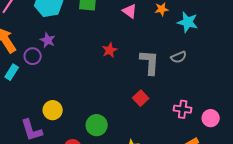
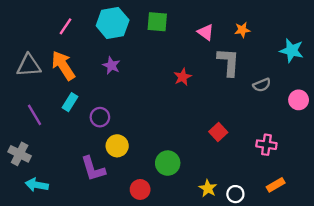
cyan star: (188, 22) -> (292, 51), moved
purple circle: (33, 56) -> (100, 117), moved
gray L-shape: (150, 62) -> (229, 62), moved
pink circle: (211, 118) -> (299, 100), moved

